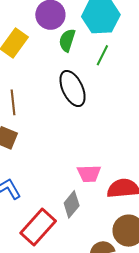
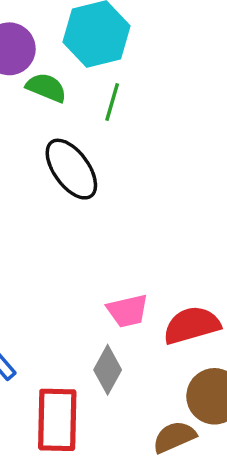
green semicircle: (67, 40) -> (46, 88), turned 105
red rectangle: (38, 227) -> (57, 420), turned -30

